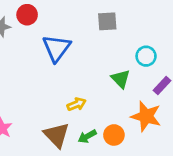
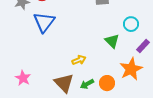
blue triangle: (56, 48) -> (44, 22), moved
orange star: (146, 116) -> (131, 69), turned 30

